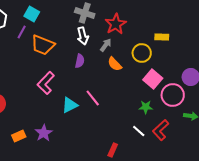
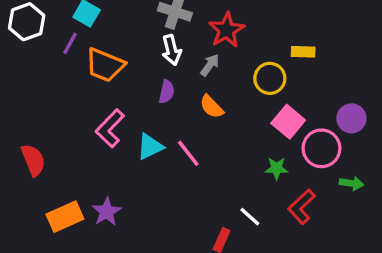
orange semicircle: (115, 64) -> (212, 107), moved
cyan triangle: (70, 105) -> (150, 147), moved
white line: (139, 131) -> (250, 217), moved
orange rectangle: (19, 136) -> (65, 217), size x1.5

